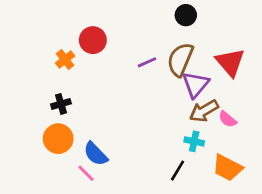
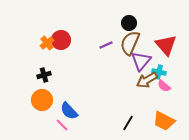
black circle: (186, 15) -> (129, 23), moved
red circle: (93, 40) -> (61, 40), moved
cyan cross: (194, 141) -> (159, 72), moved

